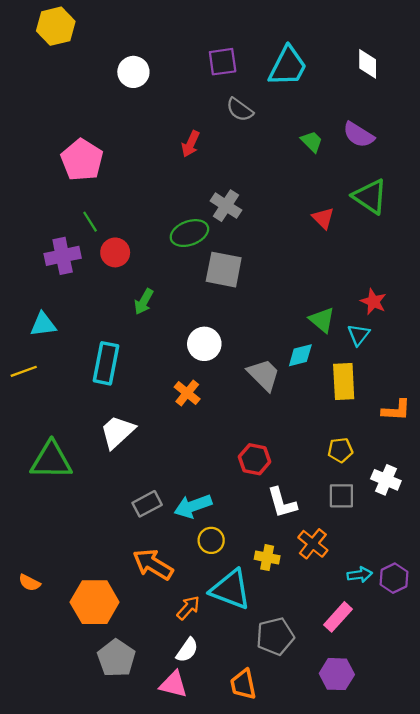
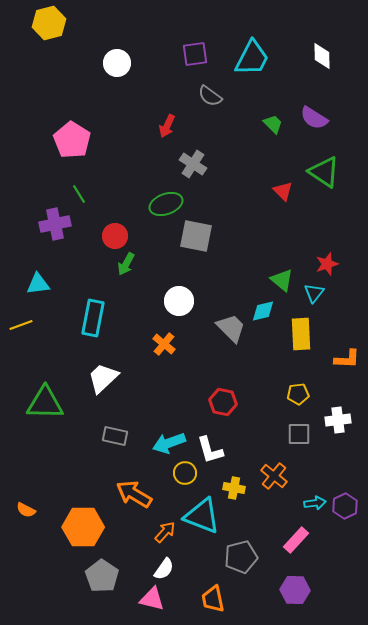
gray cross: (226, 206) -> (193, 164), moved
red circle: (115, 252) -> (115, 236), moved
red star: (373, 302) -> (327, 264), turned 30
white cross: (386, 480) -> (338, 420), turned -30
white L-shape: (282, 503) -> (210, 450), moved
gray rectangle: (147, 504) -> (115, 436), moved, turned 40

